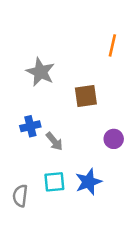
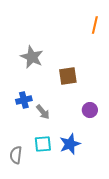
orange line: (112, 45) -> (95, 25), moved

